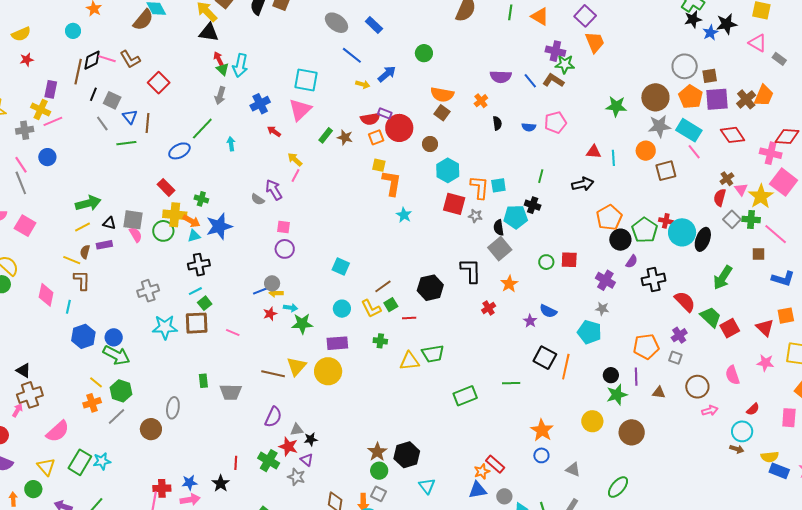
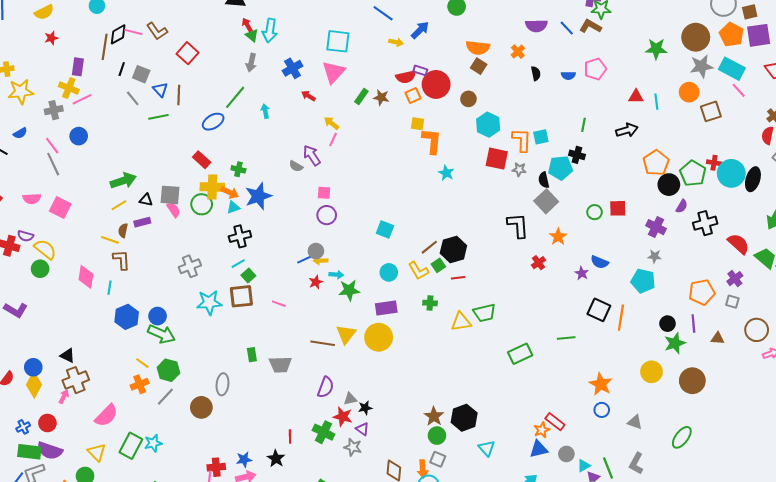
black hexagon: (430, 288) -> (453, 249), moved

